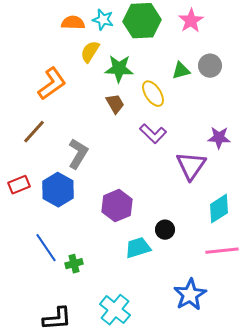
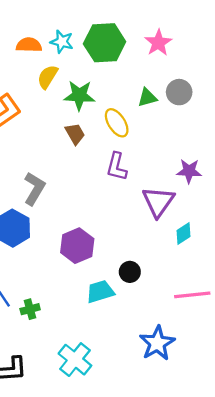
purple L-shape: (153, 134) -> (117, 167), turned 60
cyan diamond: (219, 209) -> (184, 234), moved, size x0.7

